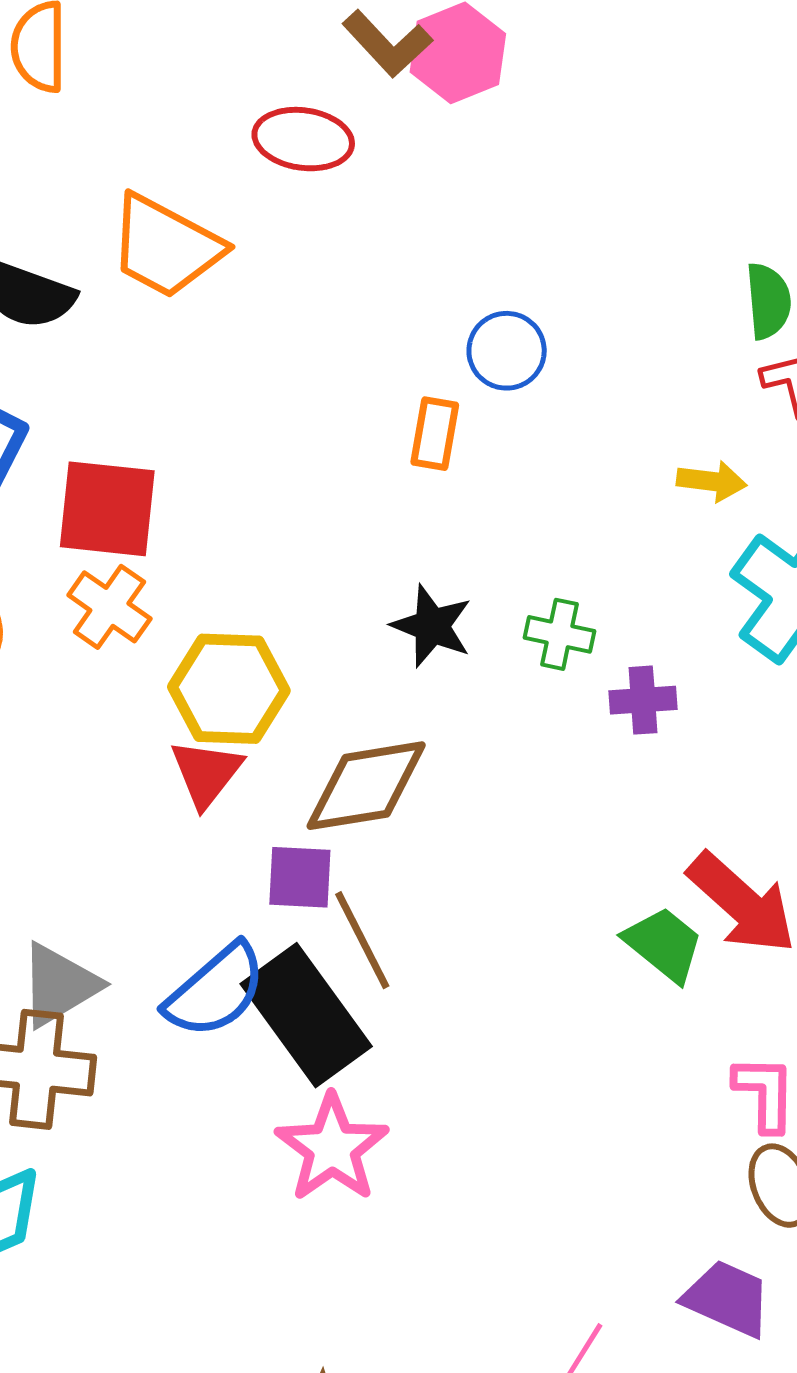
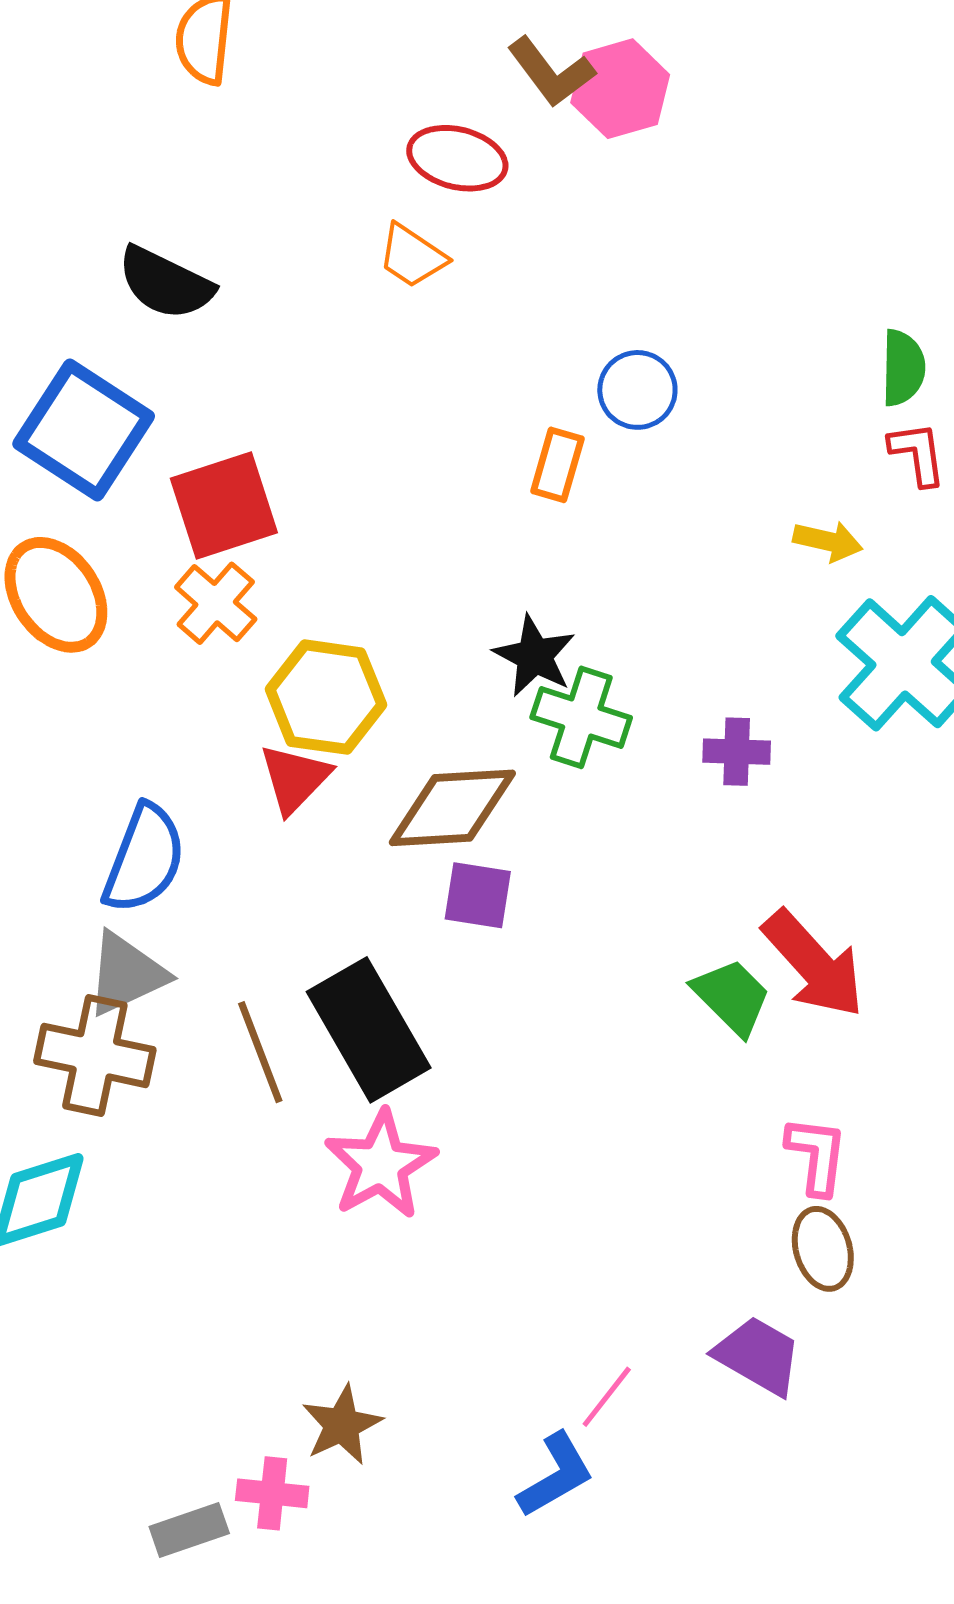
orange trapezoid: (166, 246) -> (412, 256), moved, size x0.6
red square: (107, 509) -> (224, 505), turned -30
green cross: (559, 634) -> (581, 717), moved, size x1.4
purple square: (300, 877) -> (478, 895), moved
brown line: (362, 940) -> (260, 1052), moved
blue semicircle: (216, 991) -> (144, 859), moved, turned -34

